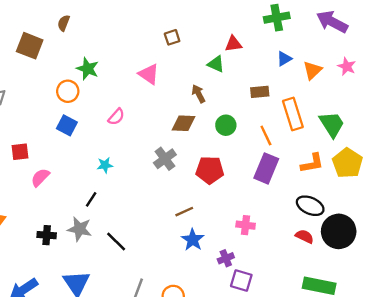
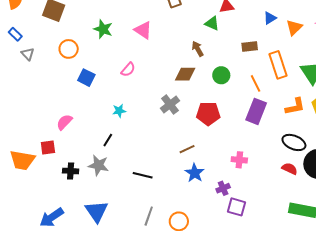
pink triangle: (149, 74) -> (143, 30), moved
orange circle: (68, 91) -> (69, 49), moved
red square: (20, 152) -> (48, 148), moved
black line: (116, 242) -> (143, 175), moved, turned -30

